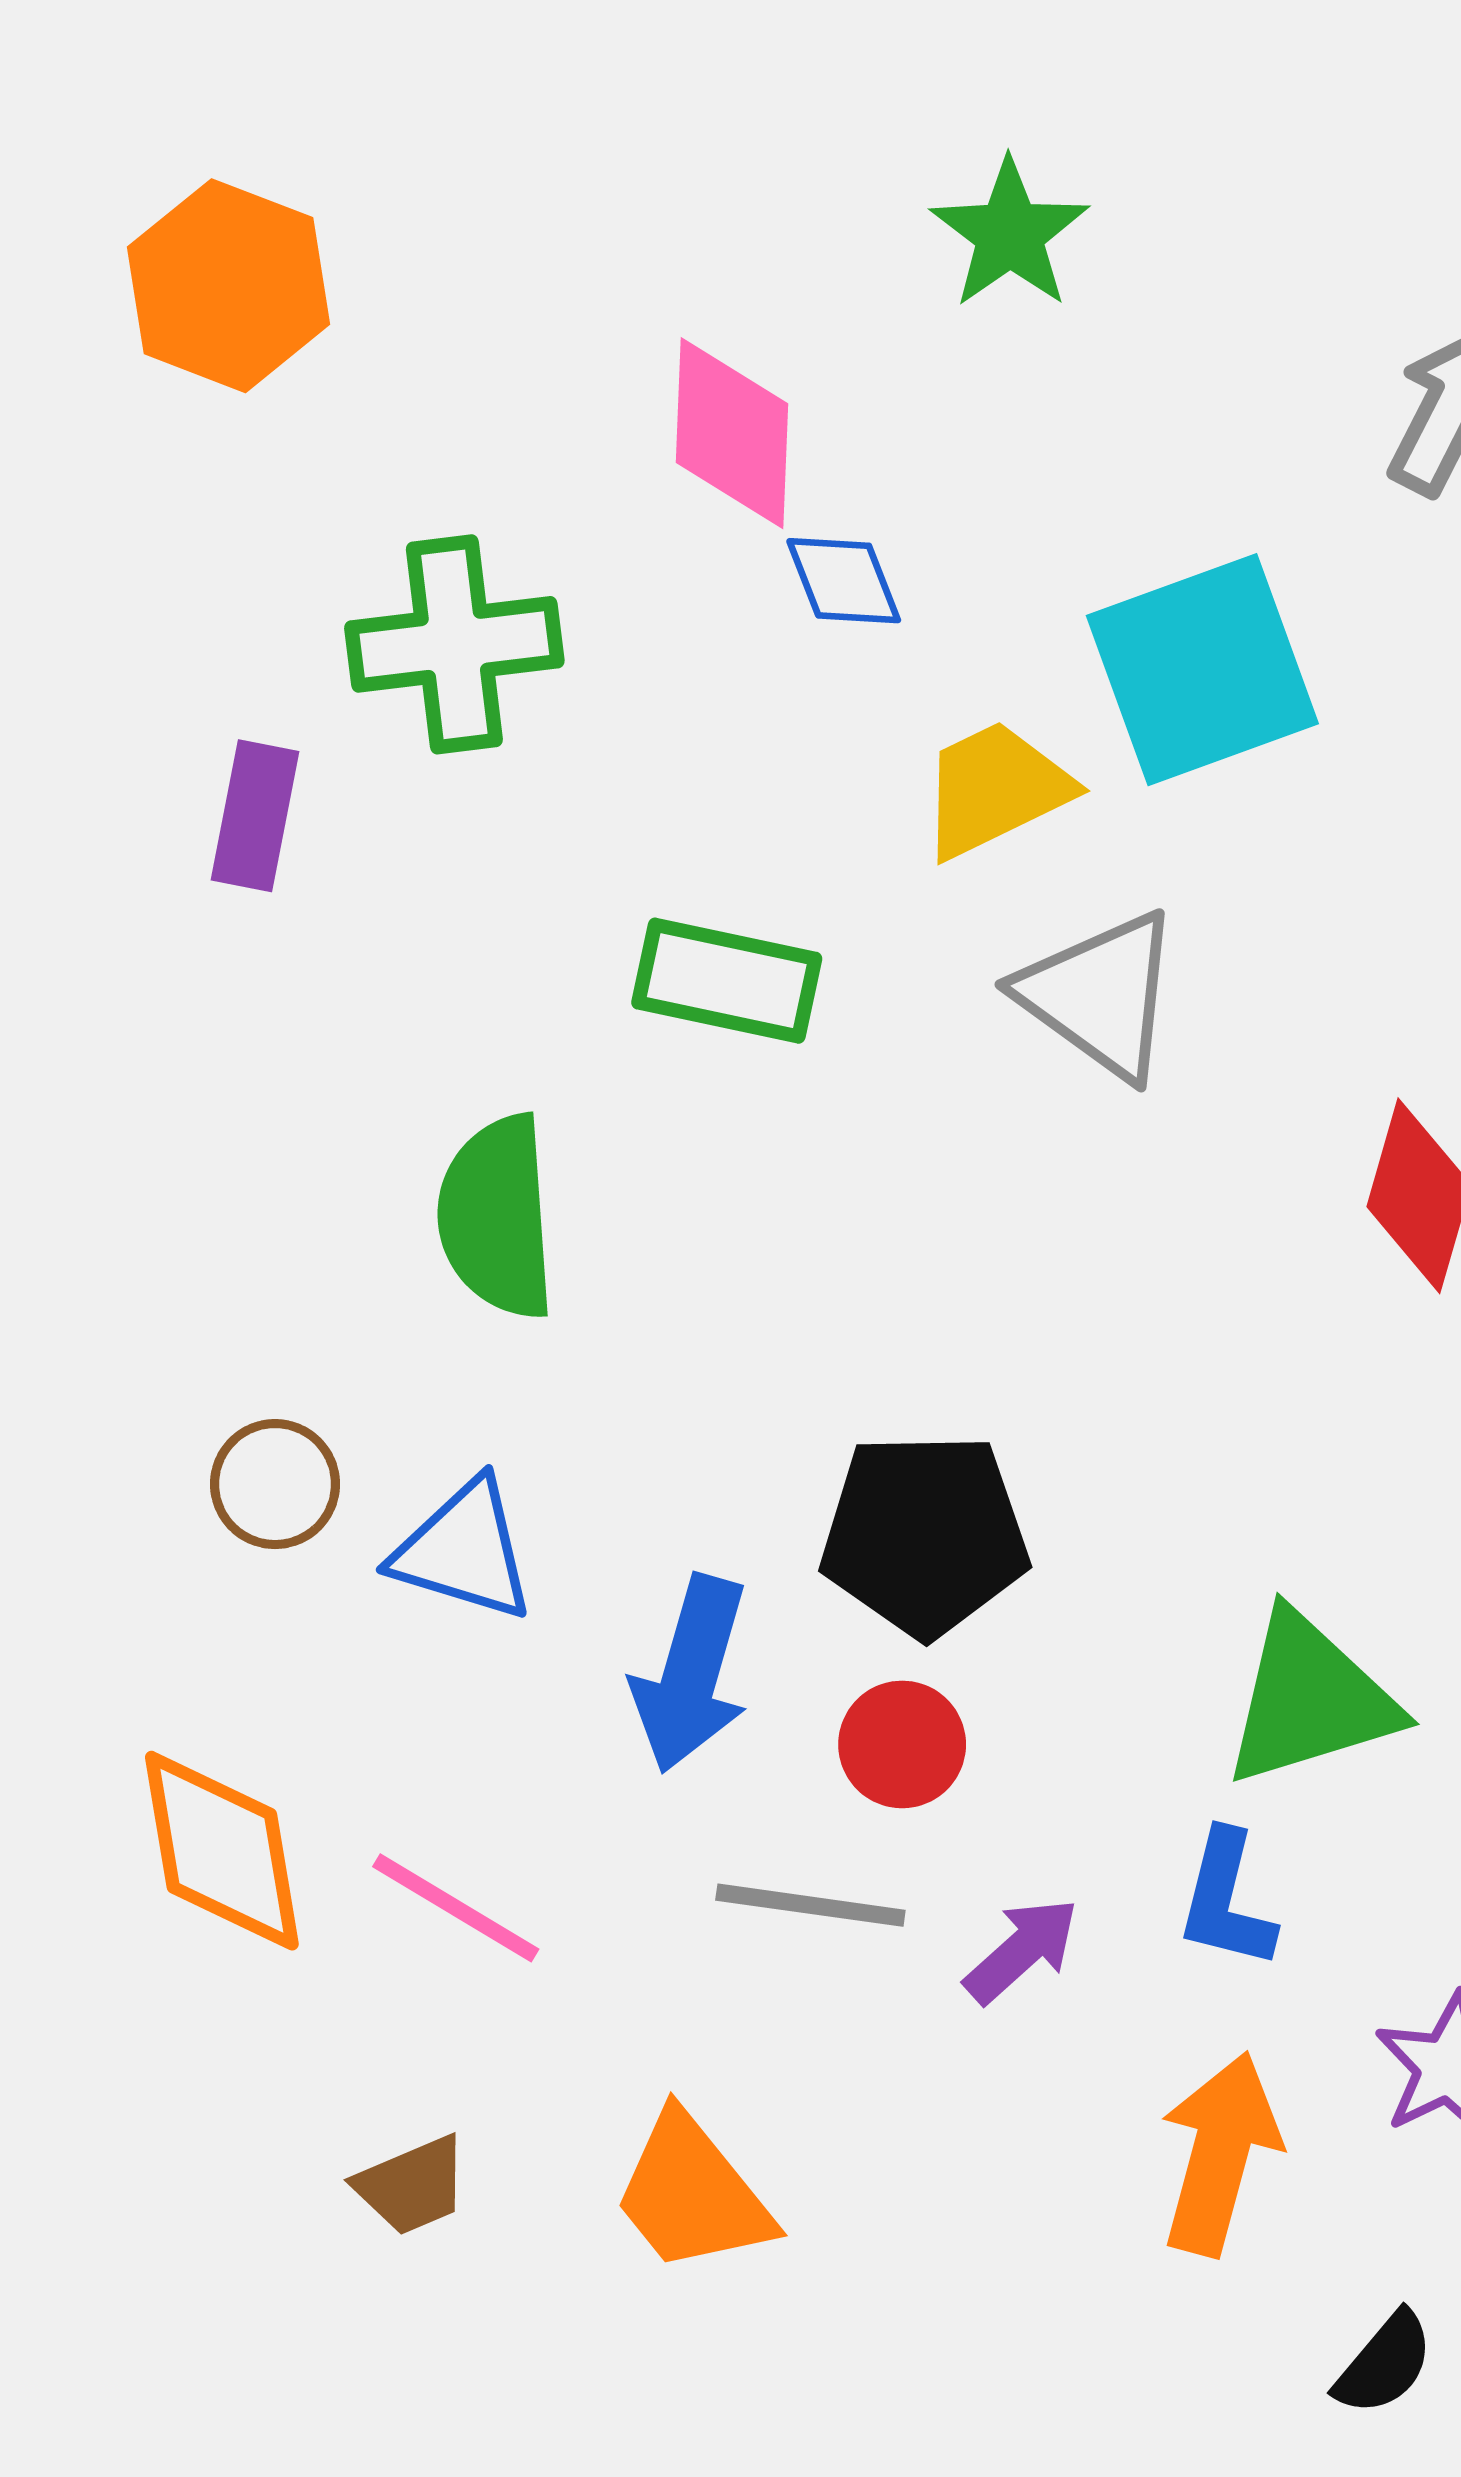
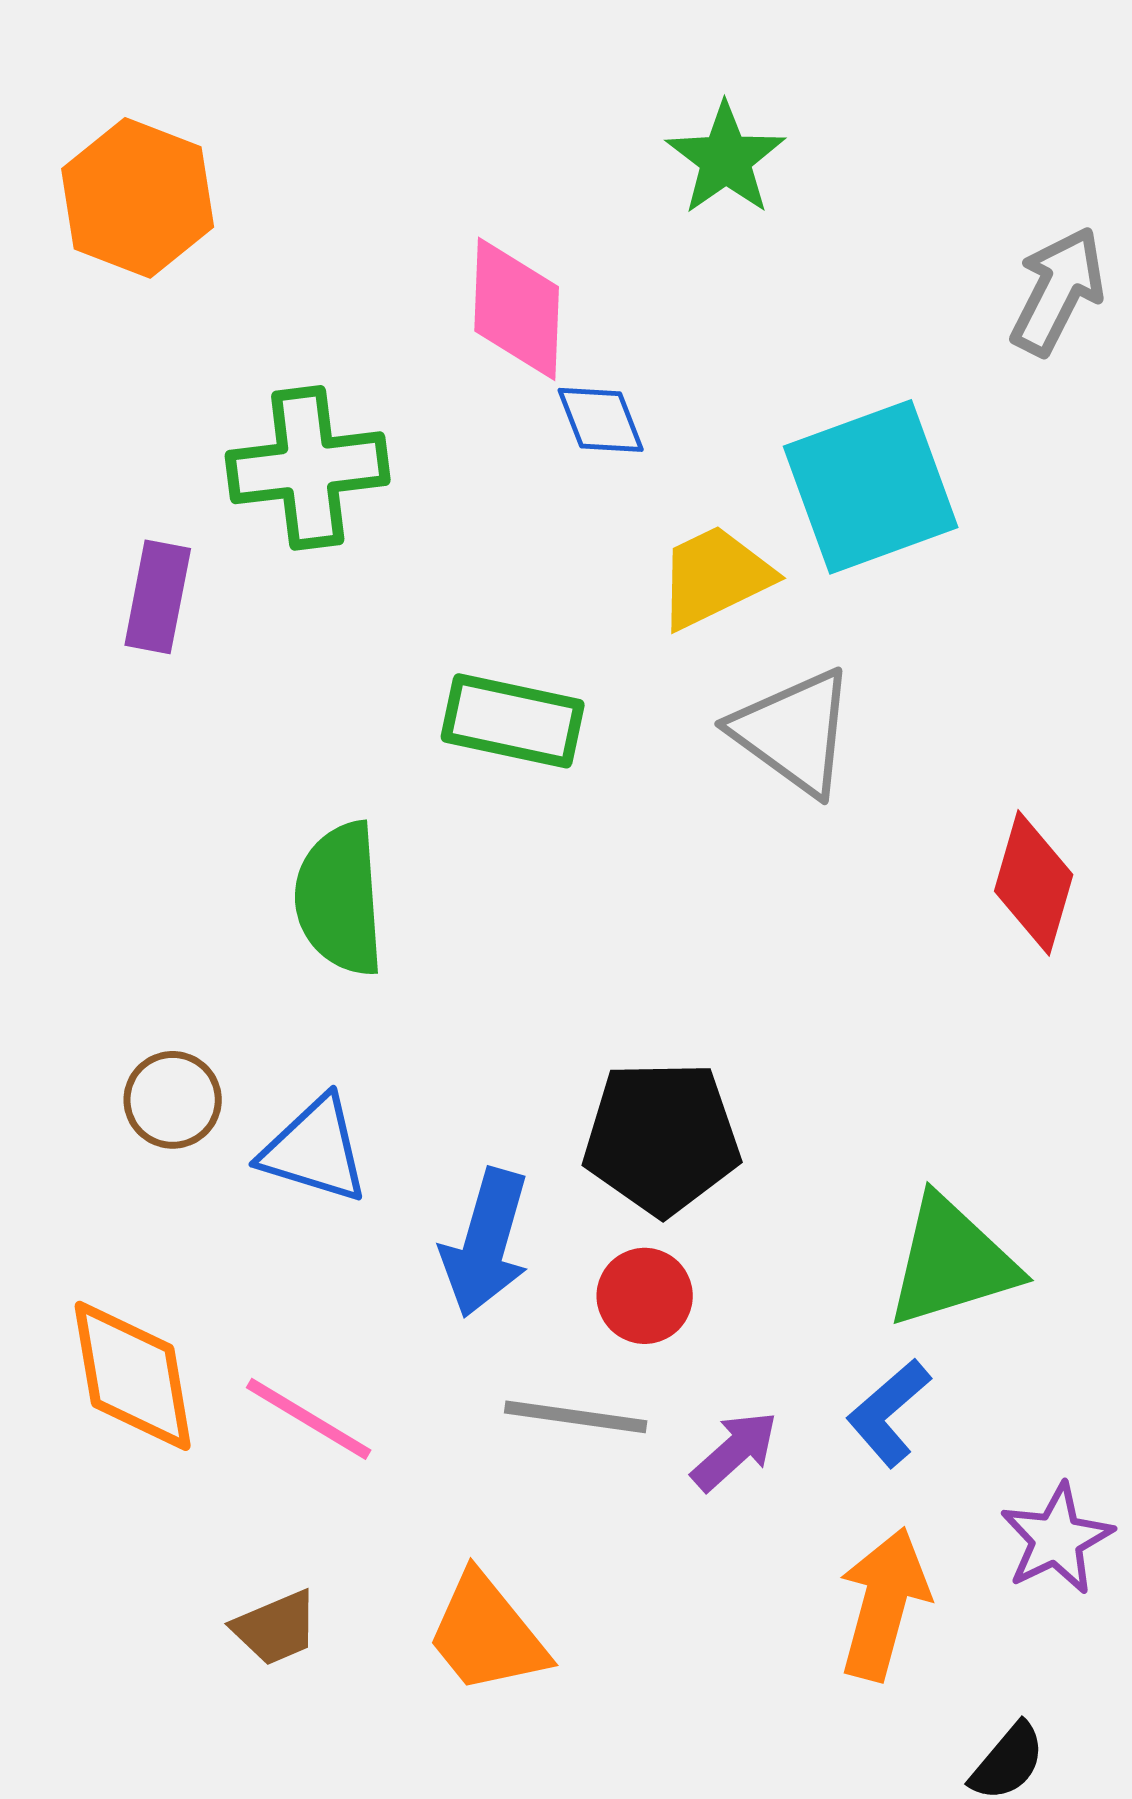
blue L-shape: (1226, 1900) -> (889, 1413), turned 35

